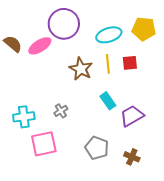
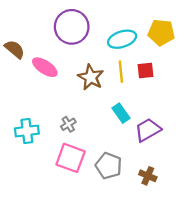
pink ellipse: (40, 46) -> (45, 67), moved, turned 65
pink square: (44, 144) -> (71, 158), moved, turned 32

